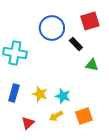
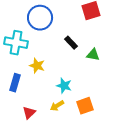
blue circle: (52, 28) -> (40, 18), moved
black rectangle: (76, 44) -> (71, 43), moved
yellow star: (40, 94) -> (37, 66), moved

